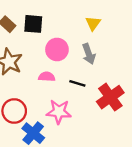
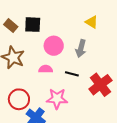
yellow triangle: (93, 23) -> (92, 22), moved, turned -32
gray arrow: (89, 54) -> (81, 49), turned 36

